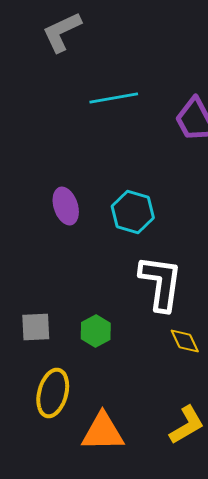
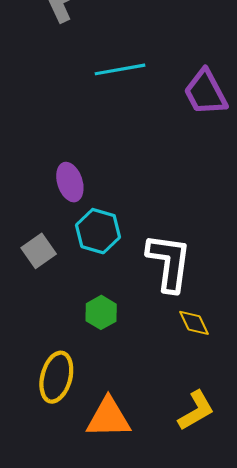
cyan hexagon: (133, 212) -> (98, 231), moved
gray square: (36, 327) -> (39, 251), moved, turned -32

